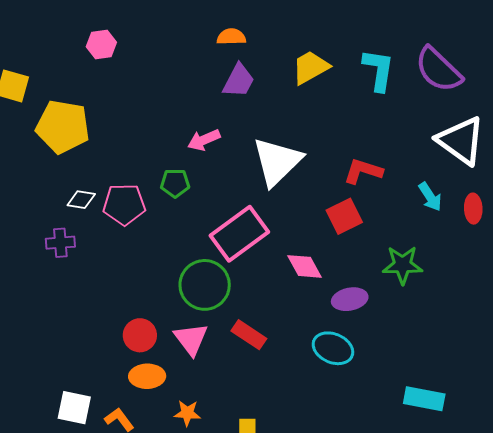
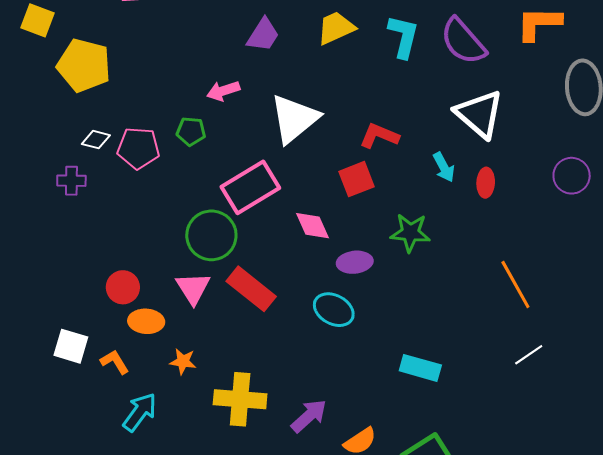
red circle: (140, 335) -> (123, 287), moved
red rectangle: (249, 335) -> (251, 289), size x1.4

